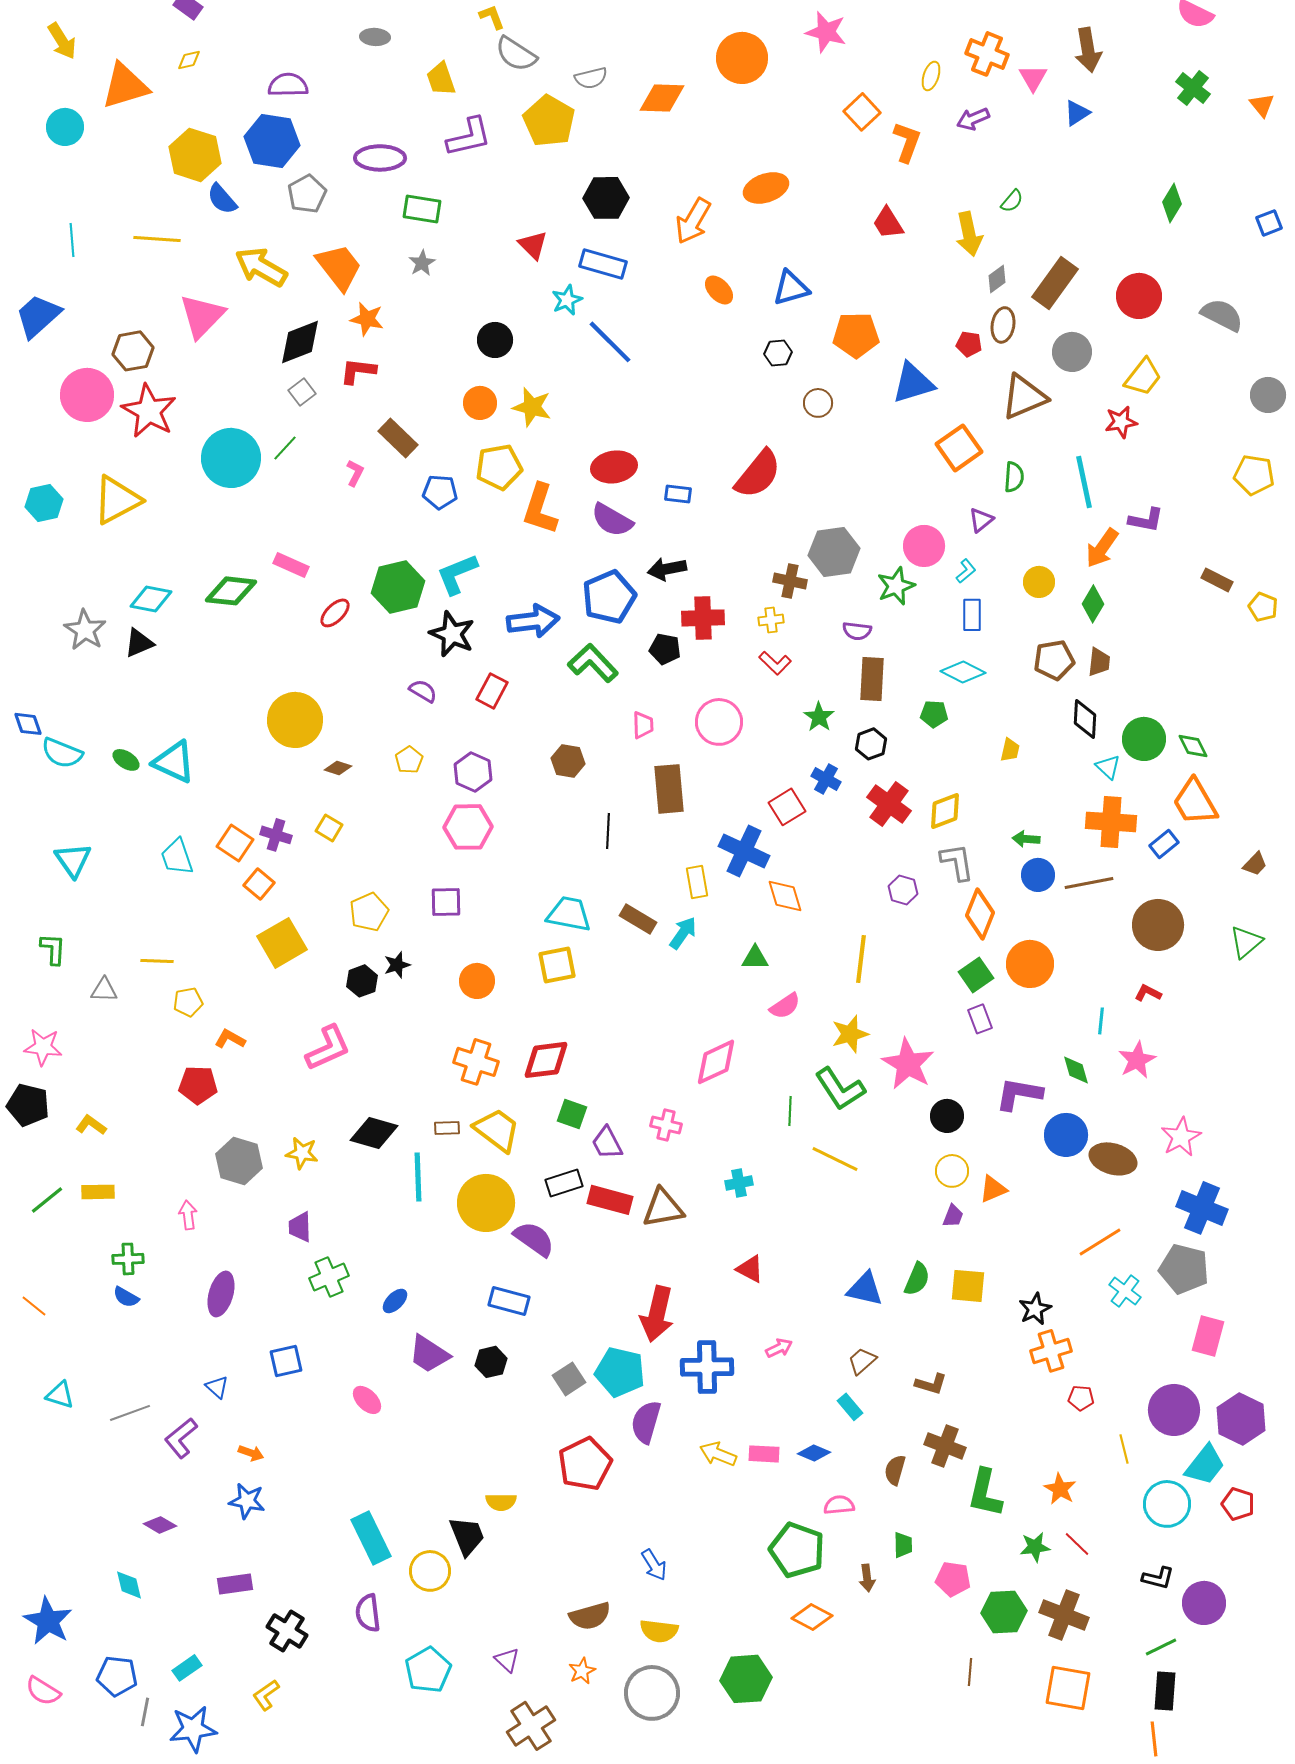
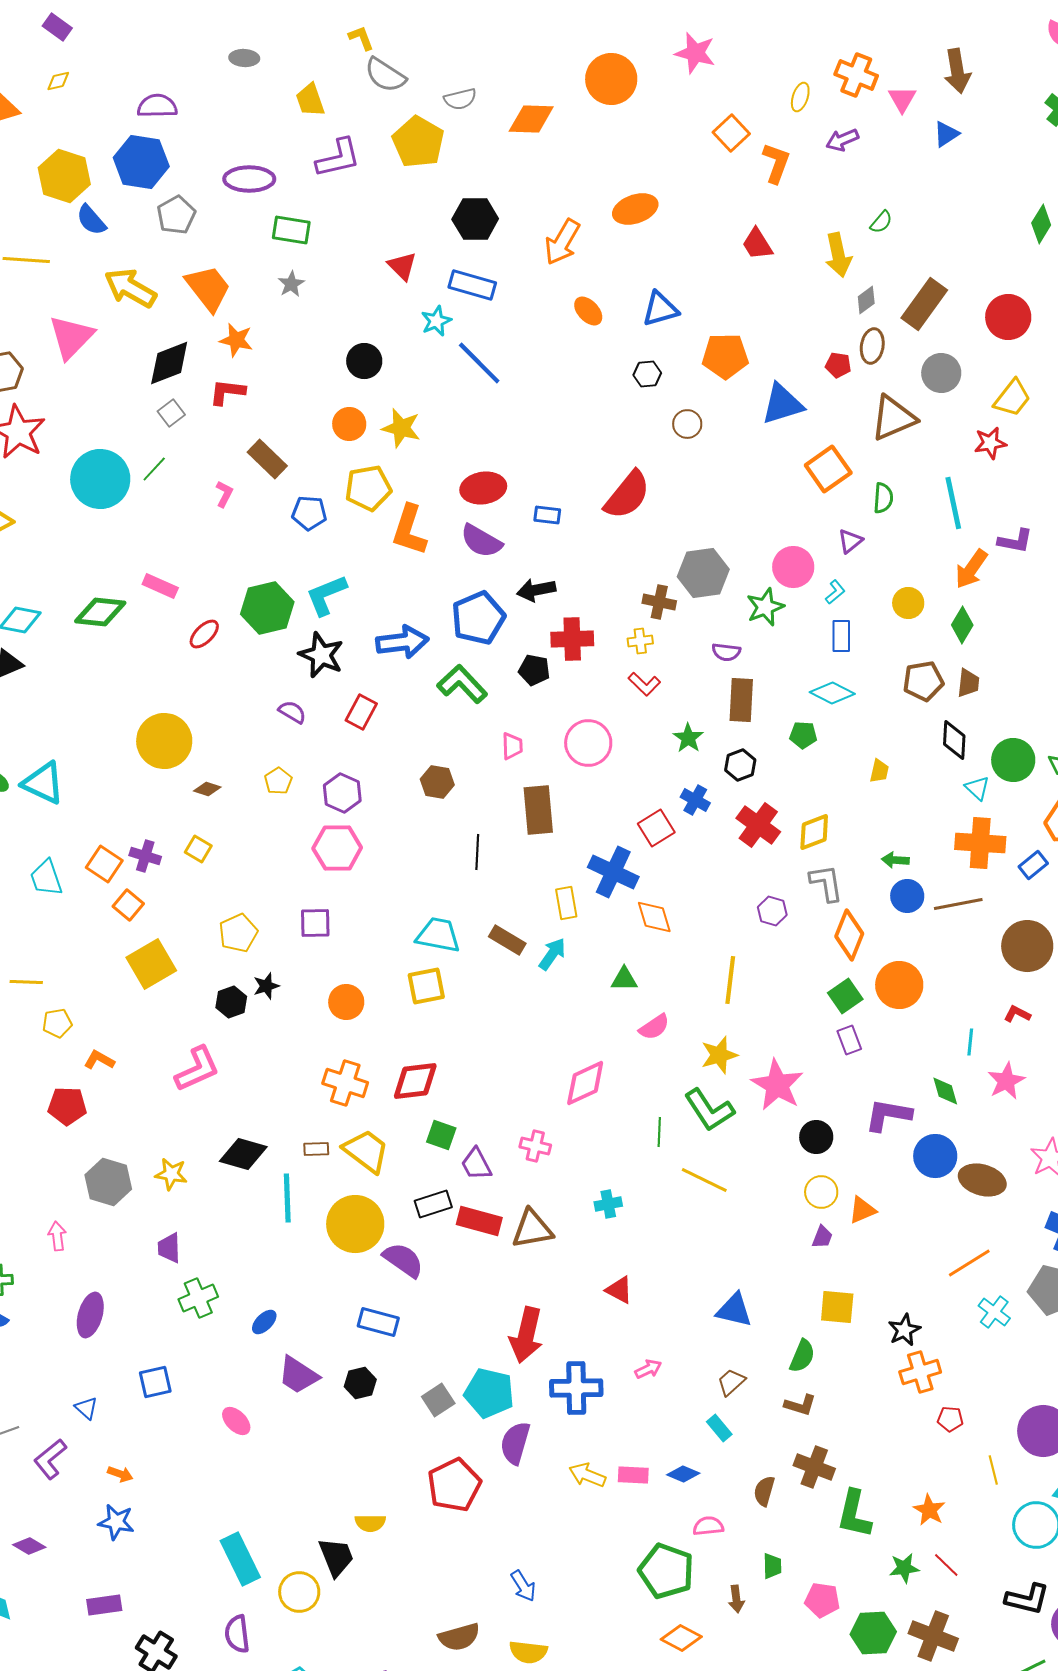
green semicircle: (917, 1279) -> (802, 1356), moved
black L-shape: (1158, 1578) -> (1027, 1599), size x1.4

